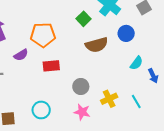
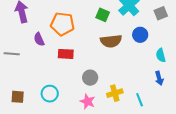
green square: (84, 19) -> (103, 15), turned -32
purple semicircle: (21, 55) -> (39, 39), turned 88
cyan semicircle: (136, 63) -> (161, 55), moved, turned 120

